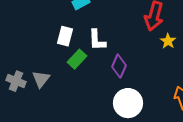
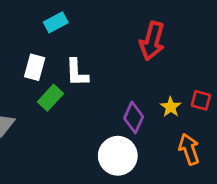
yellow star: (168, 41) -> (171, 107), moved
purple diamond: (119, 66) -> (134, 117), moved

